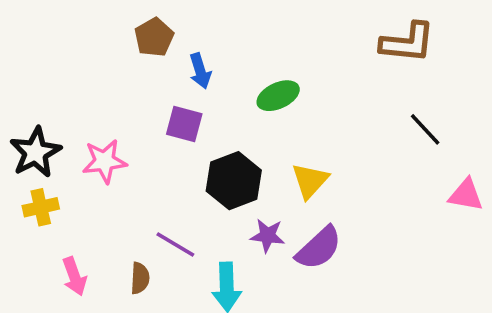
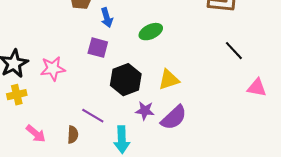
yellow triangle: (310, 181) -> (169, 80), turned 30
pink arrow: (74, 276) -> (36, 134), turned -30

